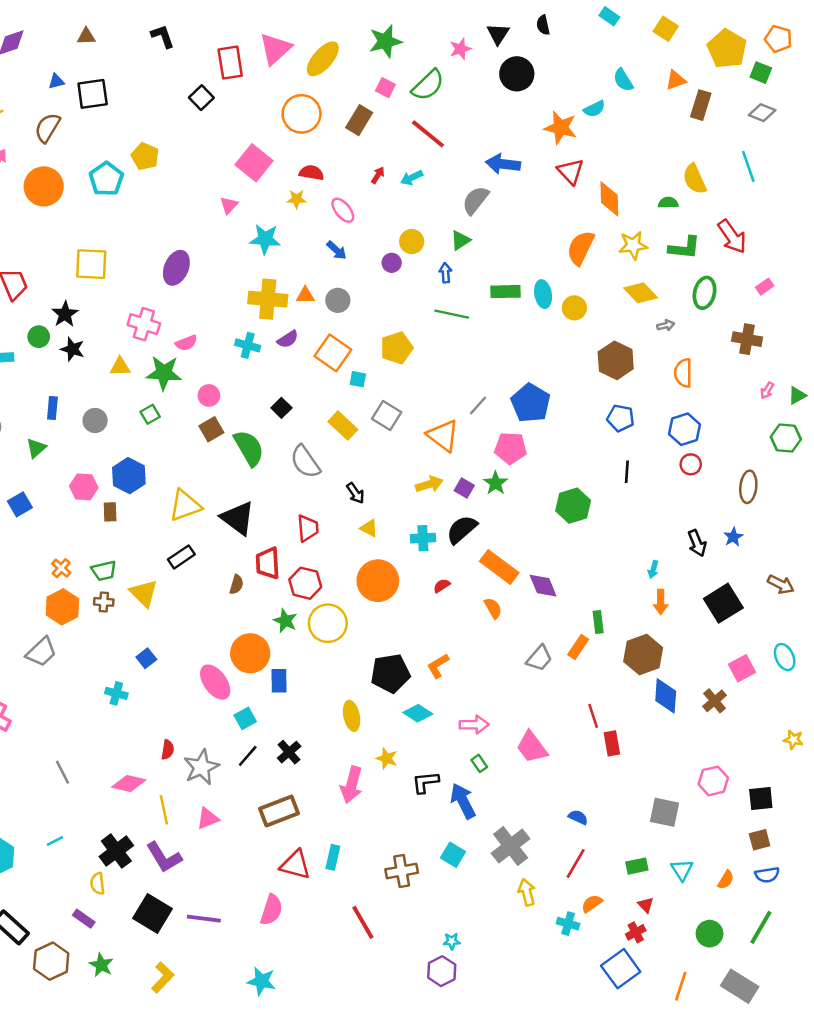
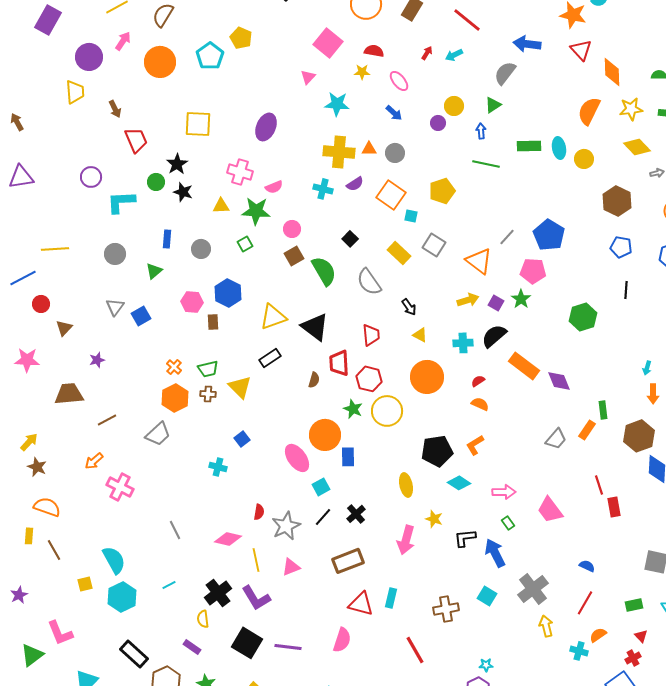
orange semicircle: (493, 608) -> (480, 404), moved, turned -36

